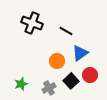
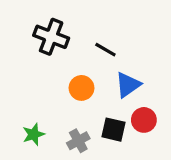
orange circle: (57, 61) -> (82, 88), moved
black square: (71, 81) -> (113, 130), turned -35

